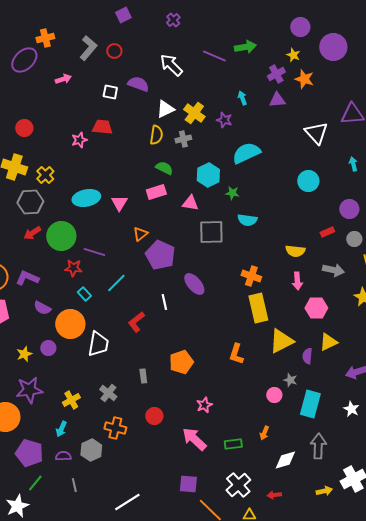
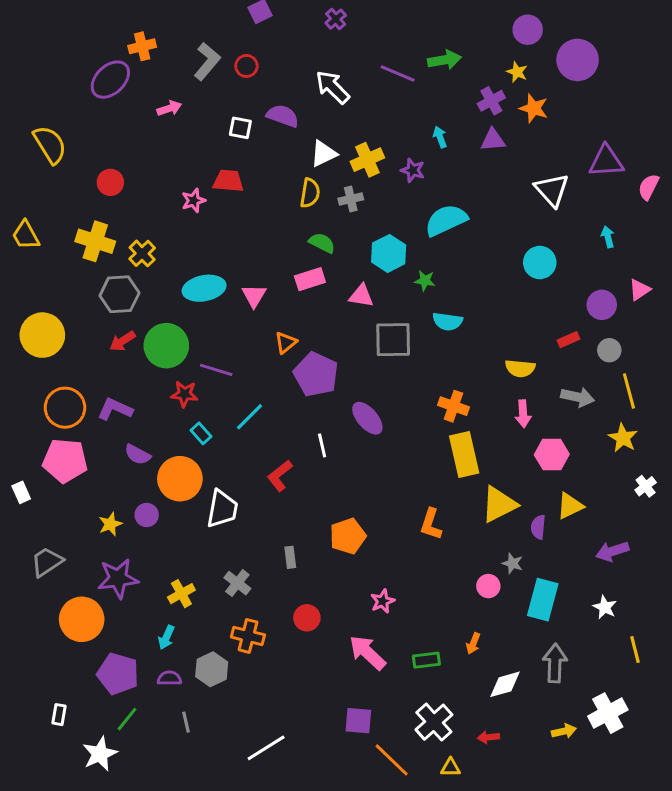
yellow cross: (194, 113) -> (367, 160), turned 30

